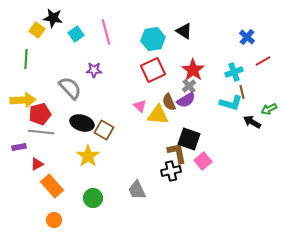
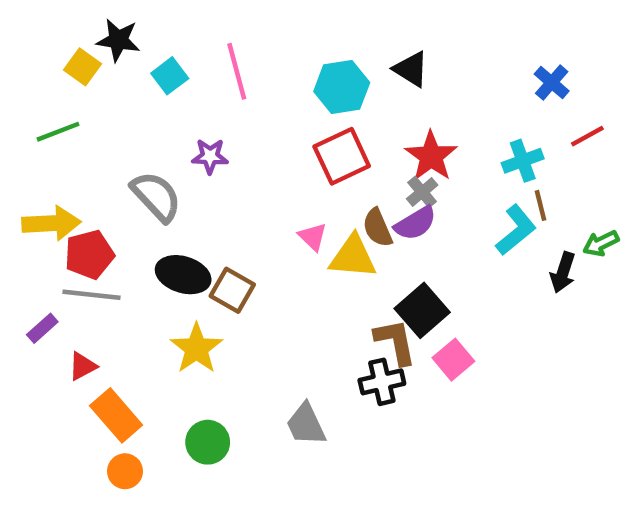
green line: (26, 59) -> (58, 132), turned 66
cyan L-shape: (231, 103) -> (516, 230), turned -55
black arrow: (252, 122) -> (563, 272), turned -102
black square: (189, 139) -> (422, 310), turned 30
purple rectangle: (19, 147) -> (42, 328), turned -32
orange circle: (54, 220) -> (125, 471), moved

